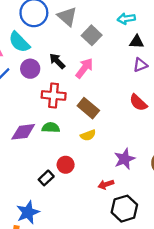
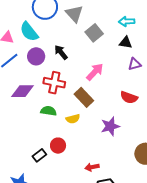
black triangle: (137, 42) -> (126, 42), moved
pink arrow: (84, 68) -> (95, 72), moved
red semicircle: (138, 103) -> (129, 97), turned -30
purple diamond: (23, 132) -> (23, 91), moved
yellow semicircle: (88, 135) -> (73, 119), moved
purple star: (125, 159) -> (110, 126), moved

